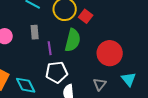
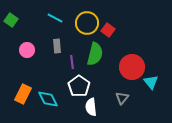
white pentagon: (57, 72) -> (79, 86), turned -30
cyan triangle: (129, 79) -> (151, 82), moved

